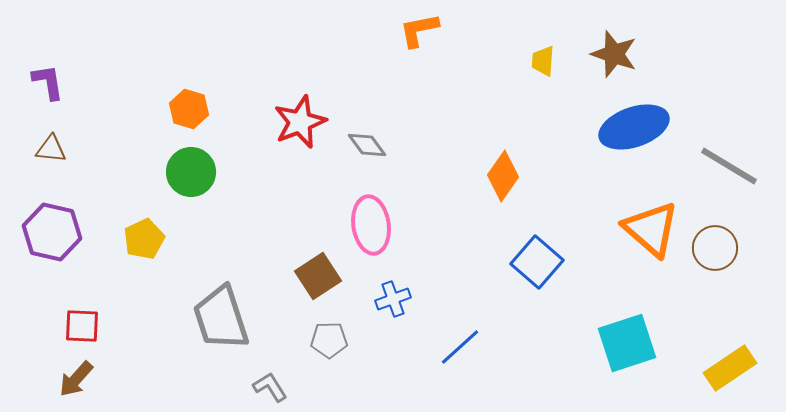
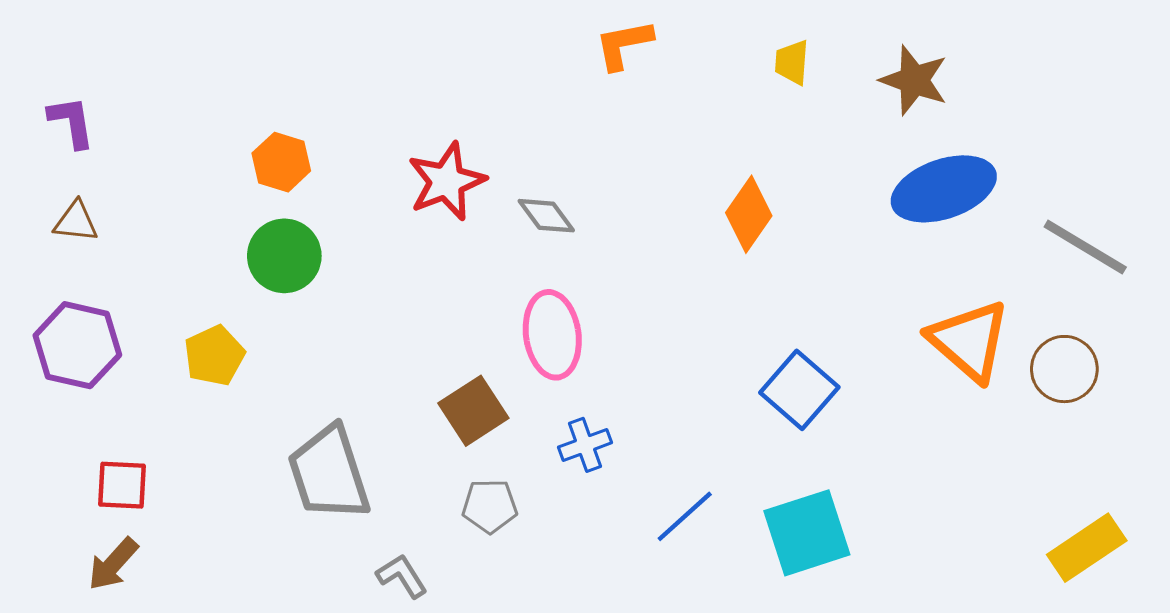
yellow trapezoid: (543, 61) -> (792, 62), moved
orange diamond: (503, 176) -> (749, 214), moved
cyan square: (627, 343) -> (807, 533), moved

